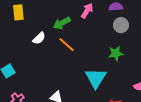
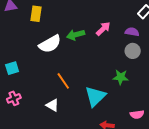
white semicircle: (39, 38) -> (50, 44), size x1.6
orange line: (67, 45) -> (63, 81), moved

